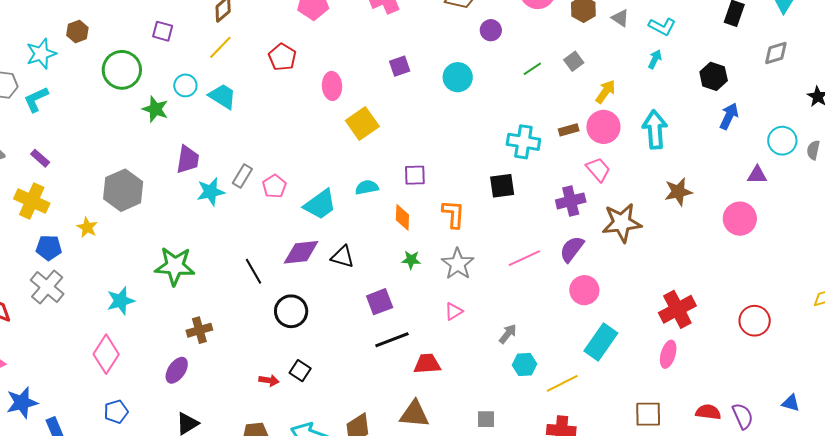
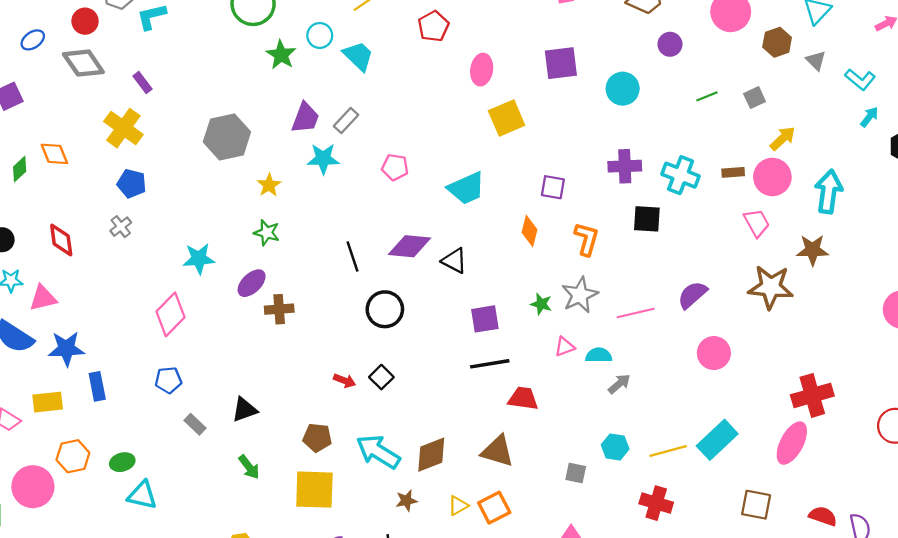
cyan arrow: (655, 59) -> (869, 117), moved
purple square: (400, 66) -> (561, 63), size x1.5
gray rectangle: (242, 176) -> (346, 120), moved
pink pentagon: (274, 186) -> (395, 167), turned 30
cyan semicircle: (367, 187) -> (599, 355), moved
brown star: (678, 192) -> (813, 250), moved
purple cross: (571, 201) -> (625, 166), moved
cyan trapezoid: (320, 204) -> (466, 188), moved
yellow star: (87, 227) -> (269, 185), moved
purple semicircle: (572, 249) -> (692, 295), moved
pink line: (524, 258) -> (636, 313), moved
green star: (411, 260) -> (541, 304), moved
green star: (175, 266) -> (267, 233), size x0.6
gray cross: (47, 287) -> (121, 227), size x0.6
cyan rectangle: (601, 342) -> (717, 440), moved
pink ellipse: (668, 354) -> (792, 443), size x1.4
cyan hexagon: (524, 365) -> (615, 447), moved
purple ellipse: (177, 370) -> (252, 283), moved

